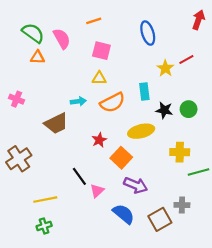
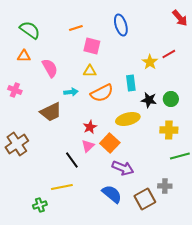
red arrow: (198, 20) -> (180, 18), turned 120
orange line: (94, 21) -> (76, 28), moved
blue ellipse: (148, 33) -> (121, 25), moved
pink semicircle: (62, 39) -> (50, 68), moved
orange triangle: (37, 57) -> (24, 56), moved
yellow cross: (180, 152) -> (169, 130), moved
pink triangle: (97, 191) -> (88, 146), moved
yellow line: (45, 200) -> (62, 187), moved

